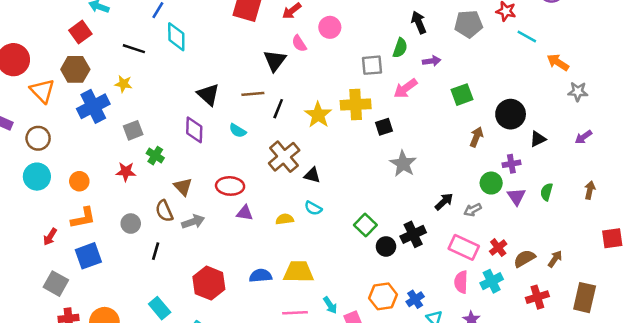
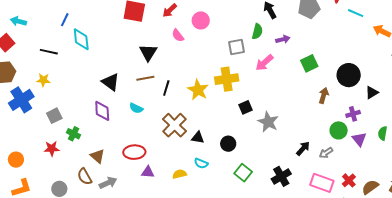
black triangle: (275, 60) -> (148, 52), moved
black square: (384, 127) -> (246, 107), moved
black circle: (386, 246) -> (228, 144), moved

